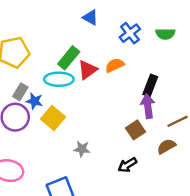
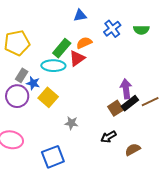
blue triangle: (90, 17) -> (80, 15), turned -40
orange semicircle: (115, 65) -> (84, 43), moved
black rectangle: (150, 86) -> (130, 103), moved, turned 30
brown semicircle: (166, 146) -> (133, 150), moved

